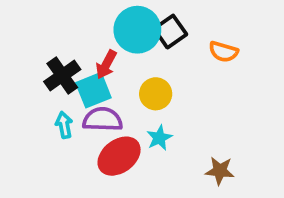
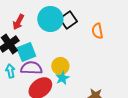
orange semicircle: (223, 52) -> (97, 31), turned 63
red arrow: (106, 65) -> (18, 22), moved
yellow circle: (156, 94) -> (60, 66), moved

